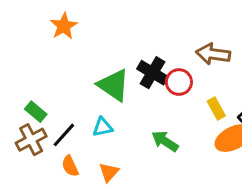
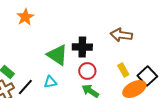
black cross: (152, 73) -> (82, 47), turned -30
red circle: (179, 82) -> (87, 71), moved

